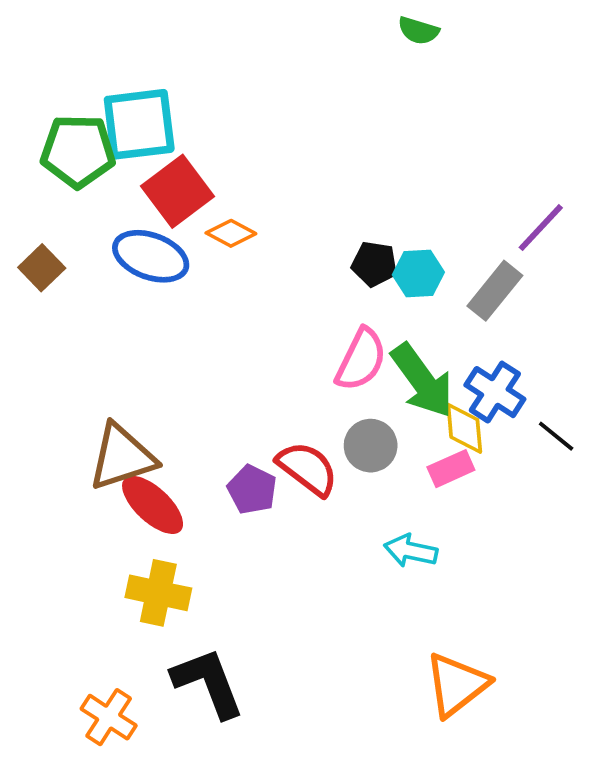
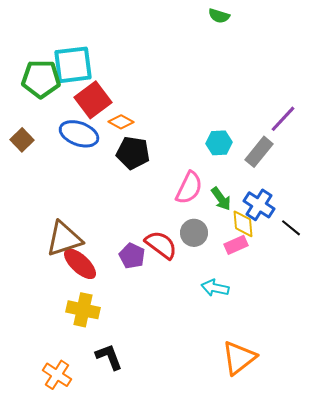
black pentagon: (374, 264) -> (133, 153), moved, size x1.4
green arrow: (422, 381) -> (221, 199), size x0.6
black L-shape: (208, 683) -> (109, 357), size x0.7

